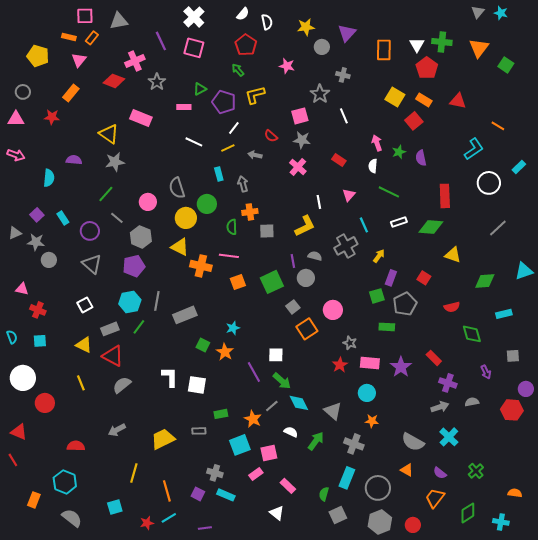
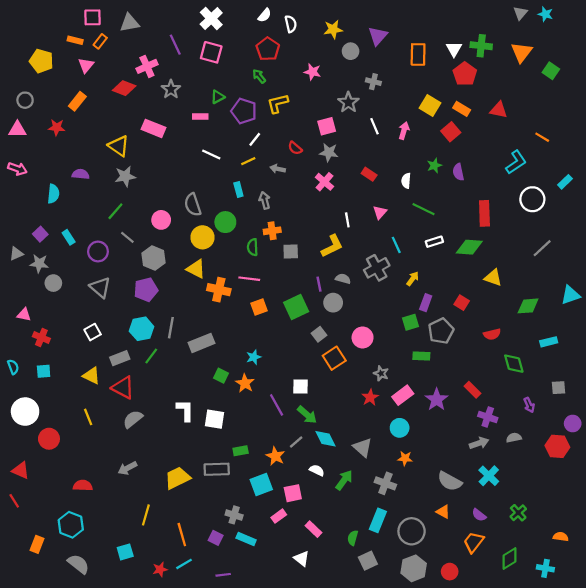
pink arrow: (377, 143) -> (404, 131), moved, turned 35
pink rectangle: (370, 363) -> (403, 395), turned -42
gray rectangle: (199, 431) -> (217, 469), size x1.6

